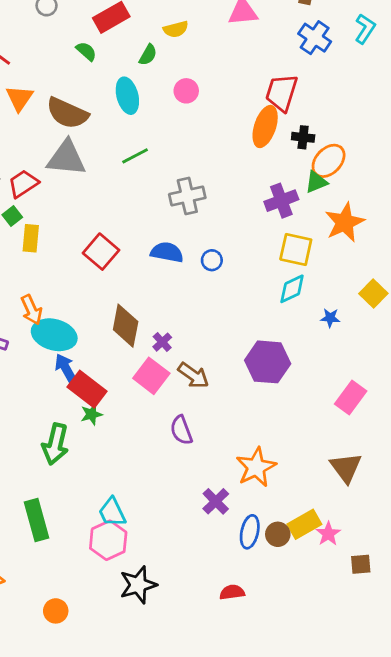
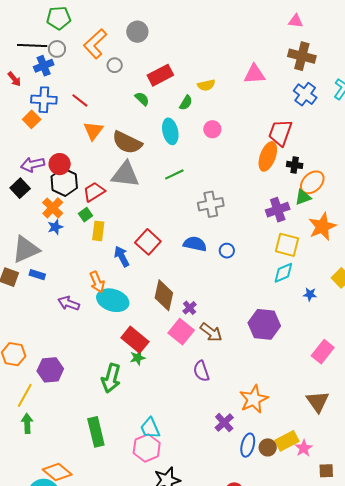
blue arrow: (66, 368) -> (122, 256), moved

